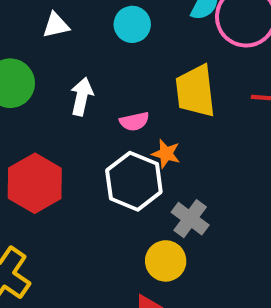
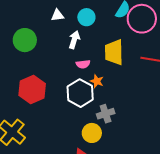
white triangle: (56, 25) -> (57, 15), moved
white arrow: (82, 97) -> (74, 40), moved
gray cross: (190, 219) -> (106, 114), turned 30

